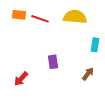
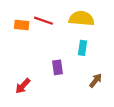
orange rectangle: (19, 15) -> (22, 25), moved
cyan rectangle: (95, 45) -> (83, 48), moved

